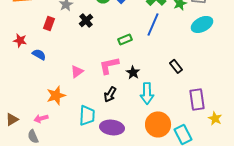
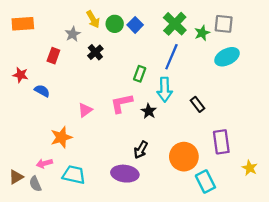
green rectangle: (125, 39) -> (140, 74), turned -48
cyan arrow: (147, 93) -> (165, 90), moved
black arrow: (110, 94) -> (141, 150), moved
cyan trapezoid: (87, 115) -> (74, 175), moved, turned -80
yellow star: (215, 118) -> (250, 168), moved
brown triangle: (12, 119) -> (16, 177), moved
orange circle: (158, 124) -> (184, 157), moved

